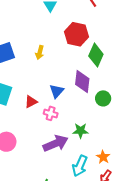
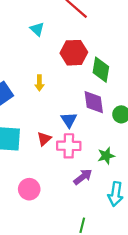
pink cross: (51, 113) -> (69, 146), size x1.5
purple arrow: (56, 143) -> (83, 177), size x0.7

